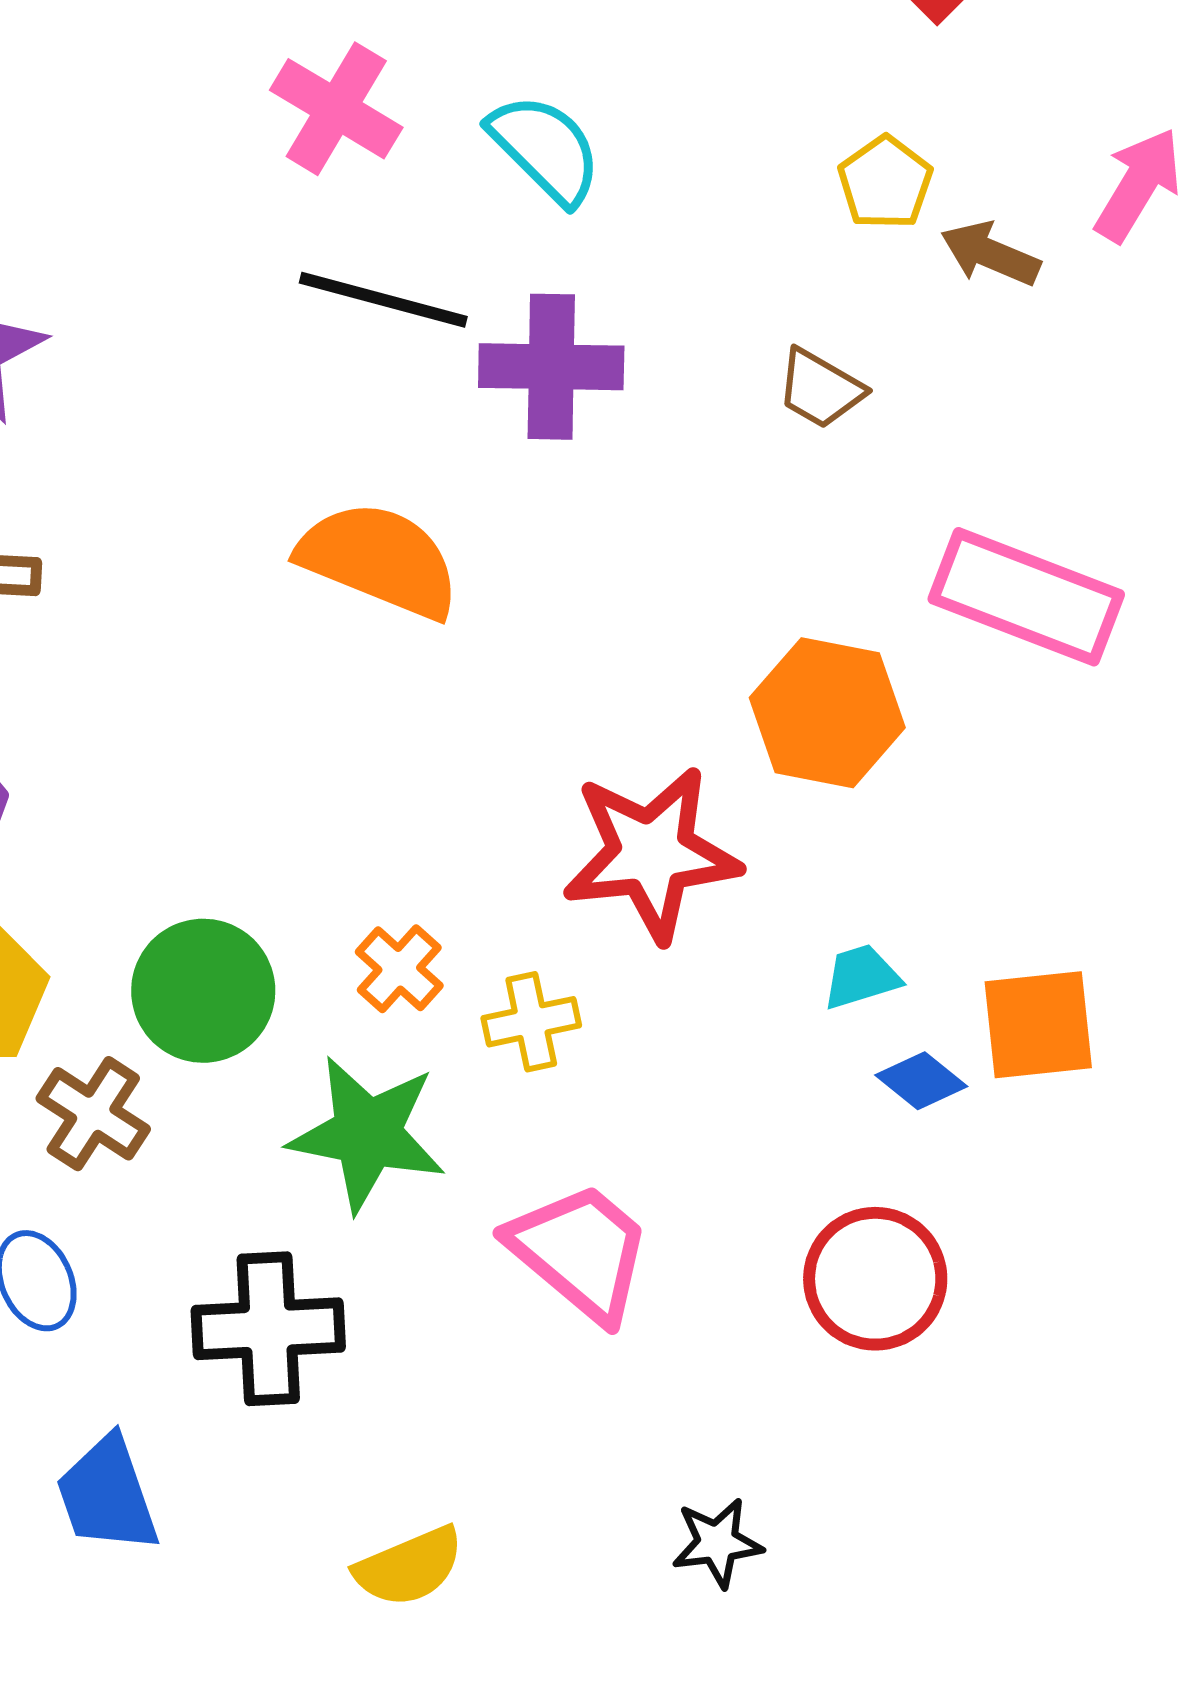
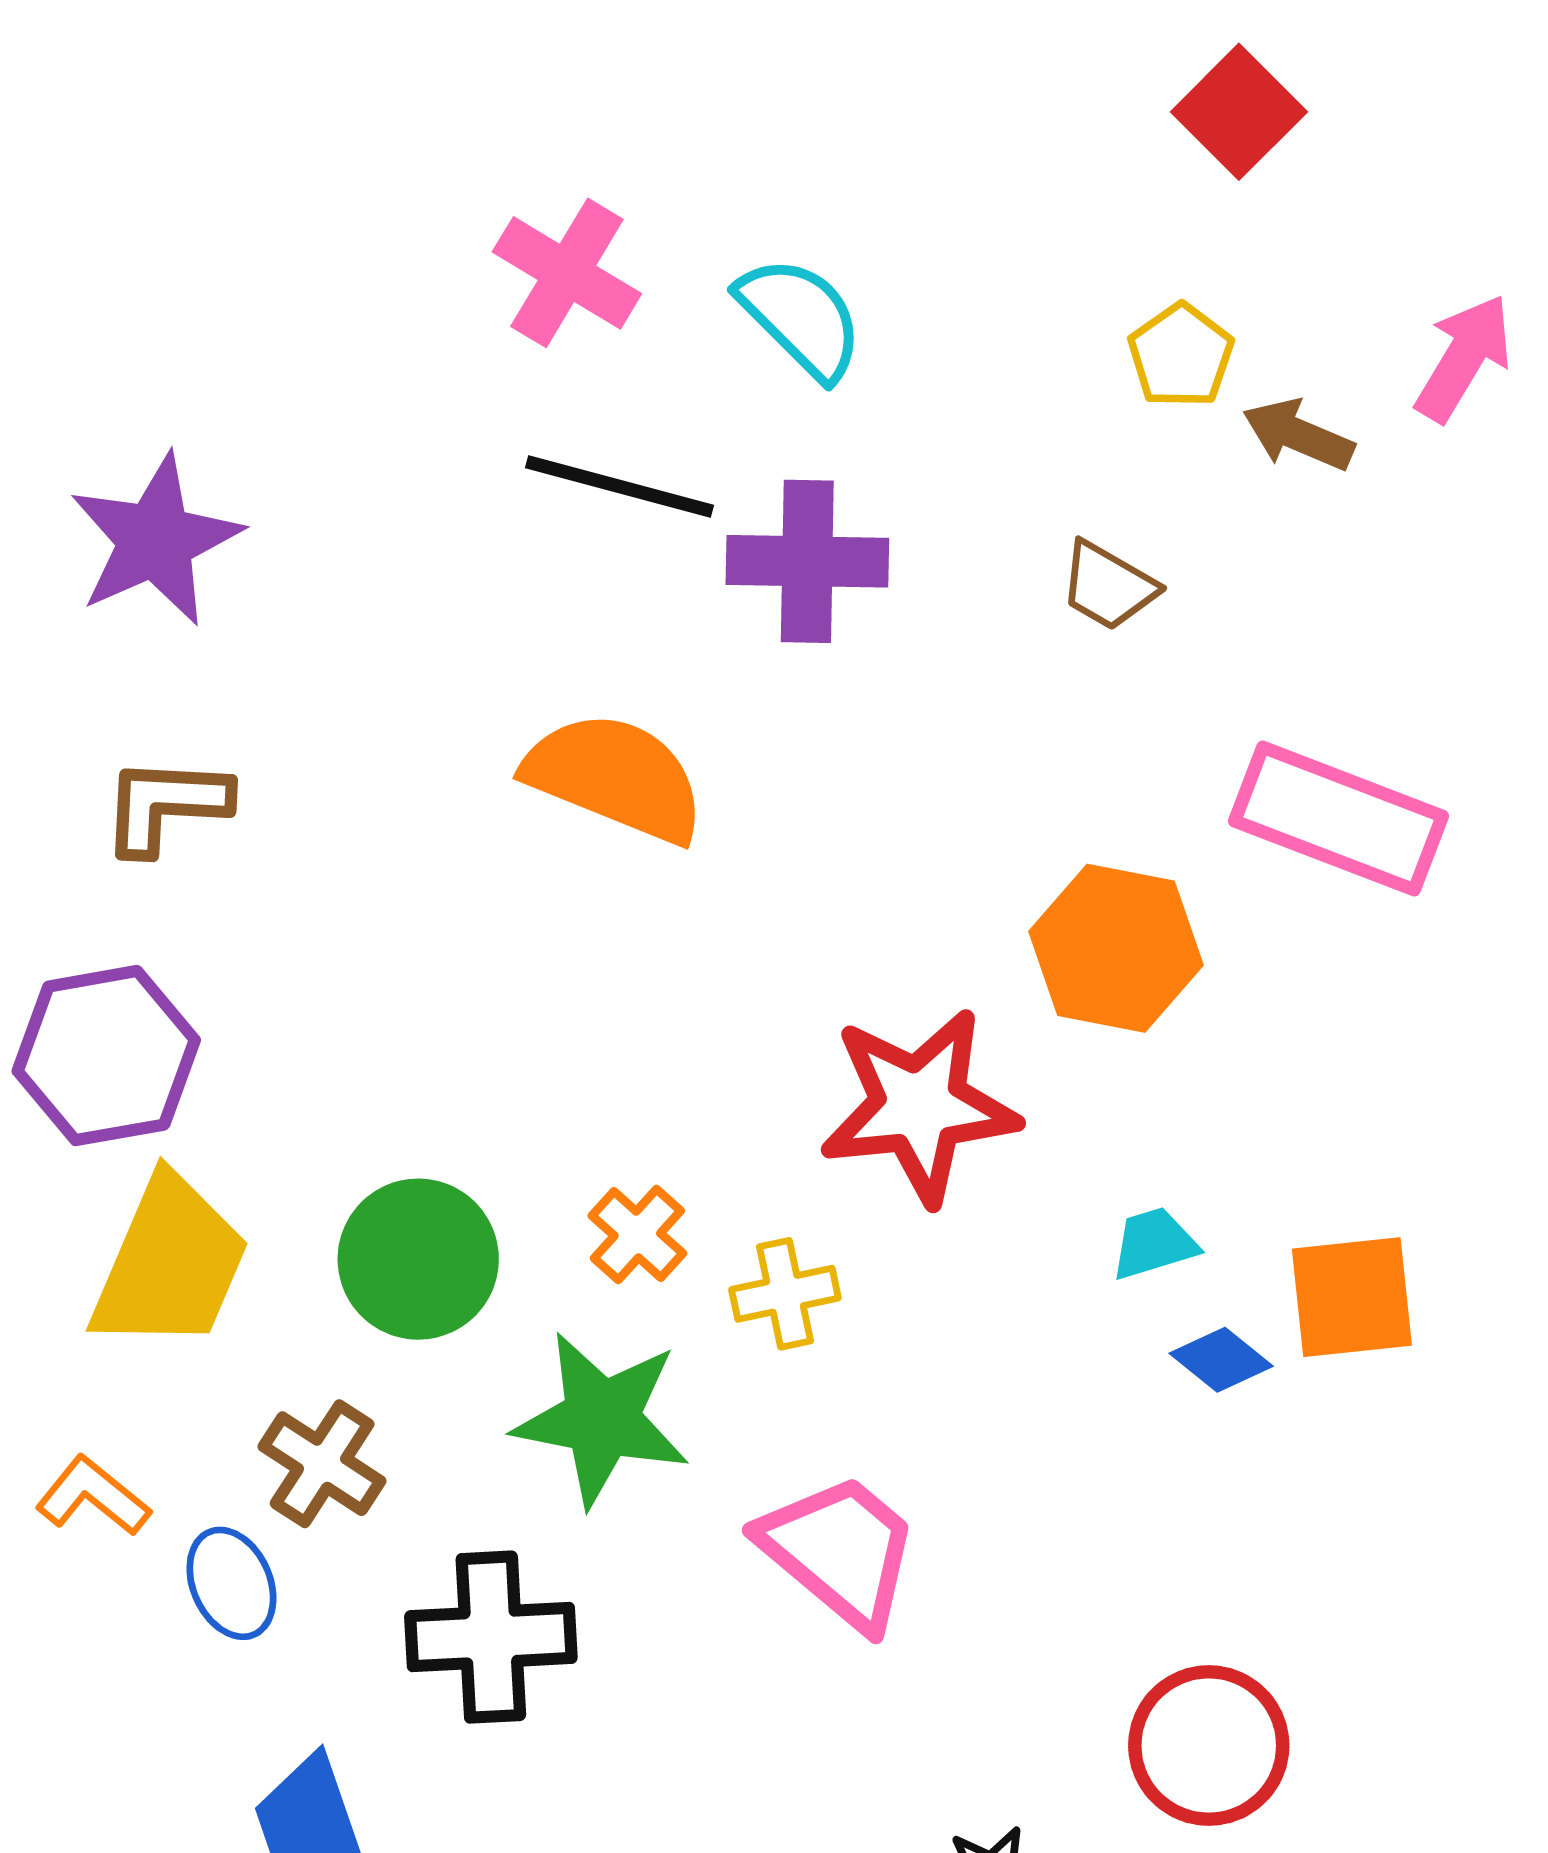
brown cross: (93, 1114) -> (322, 1464), moved
red circle: (875, 1279) -> (1209, 1746), moved

